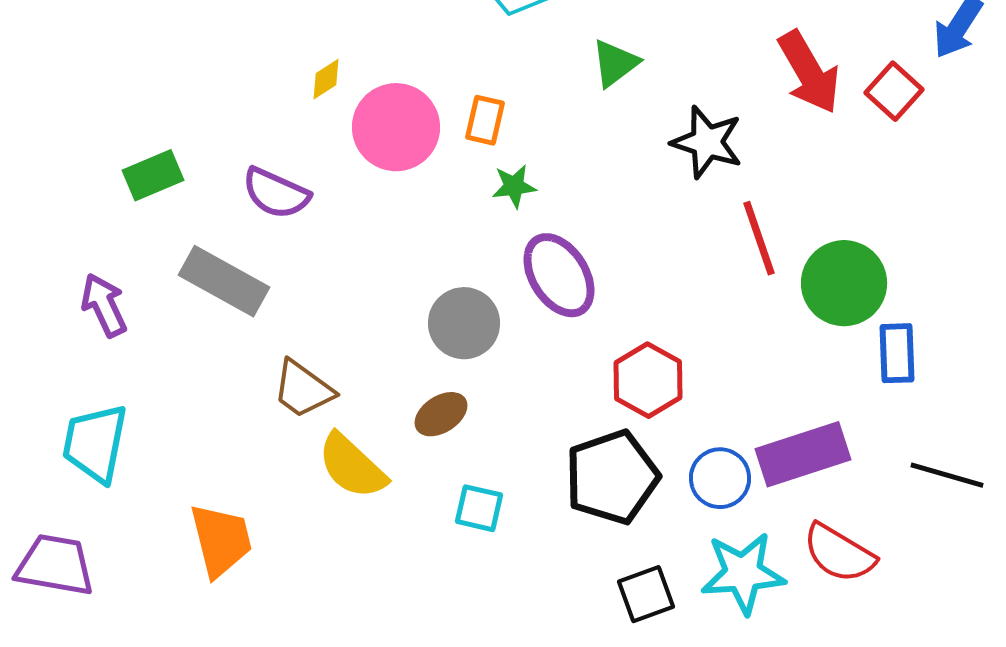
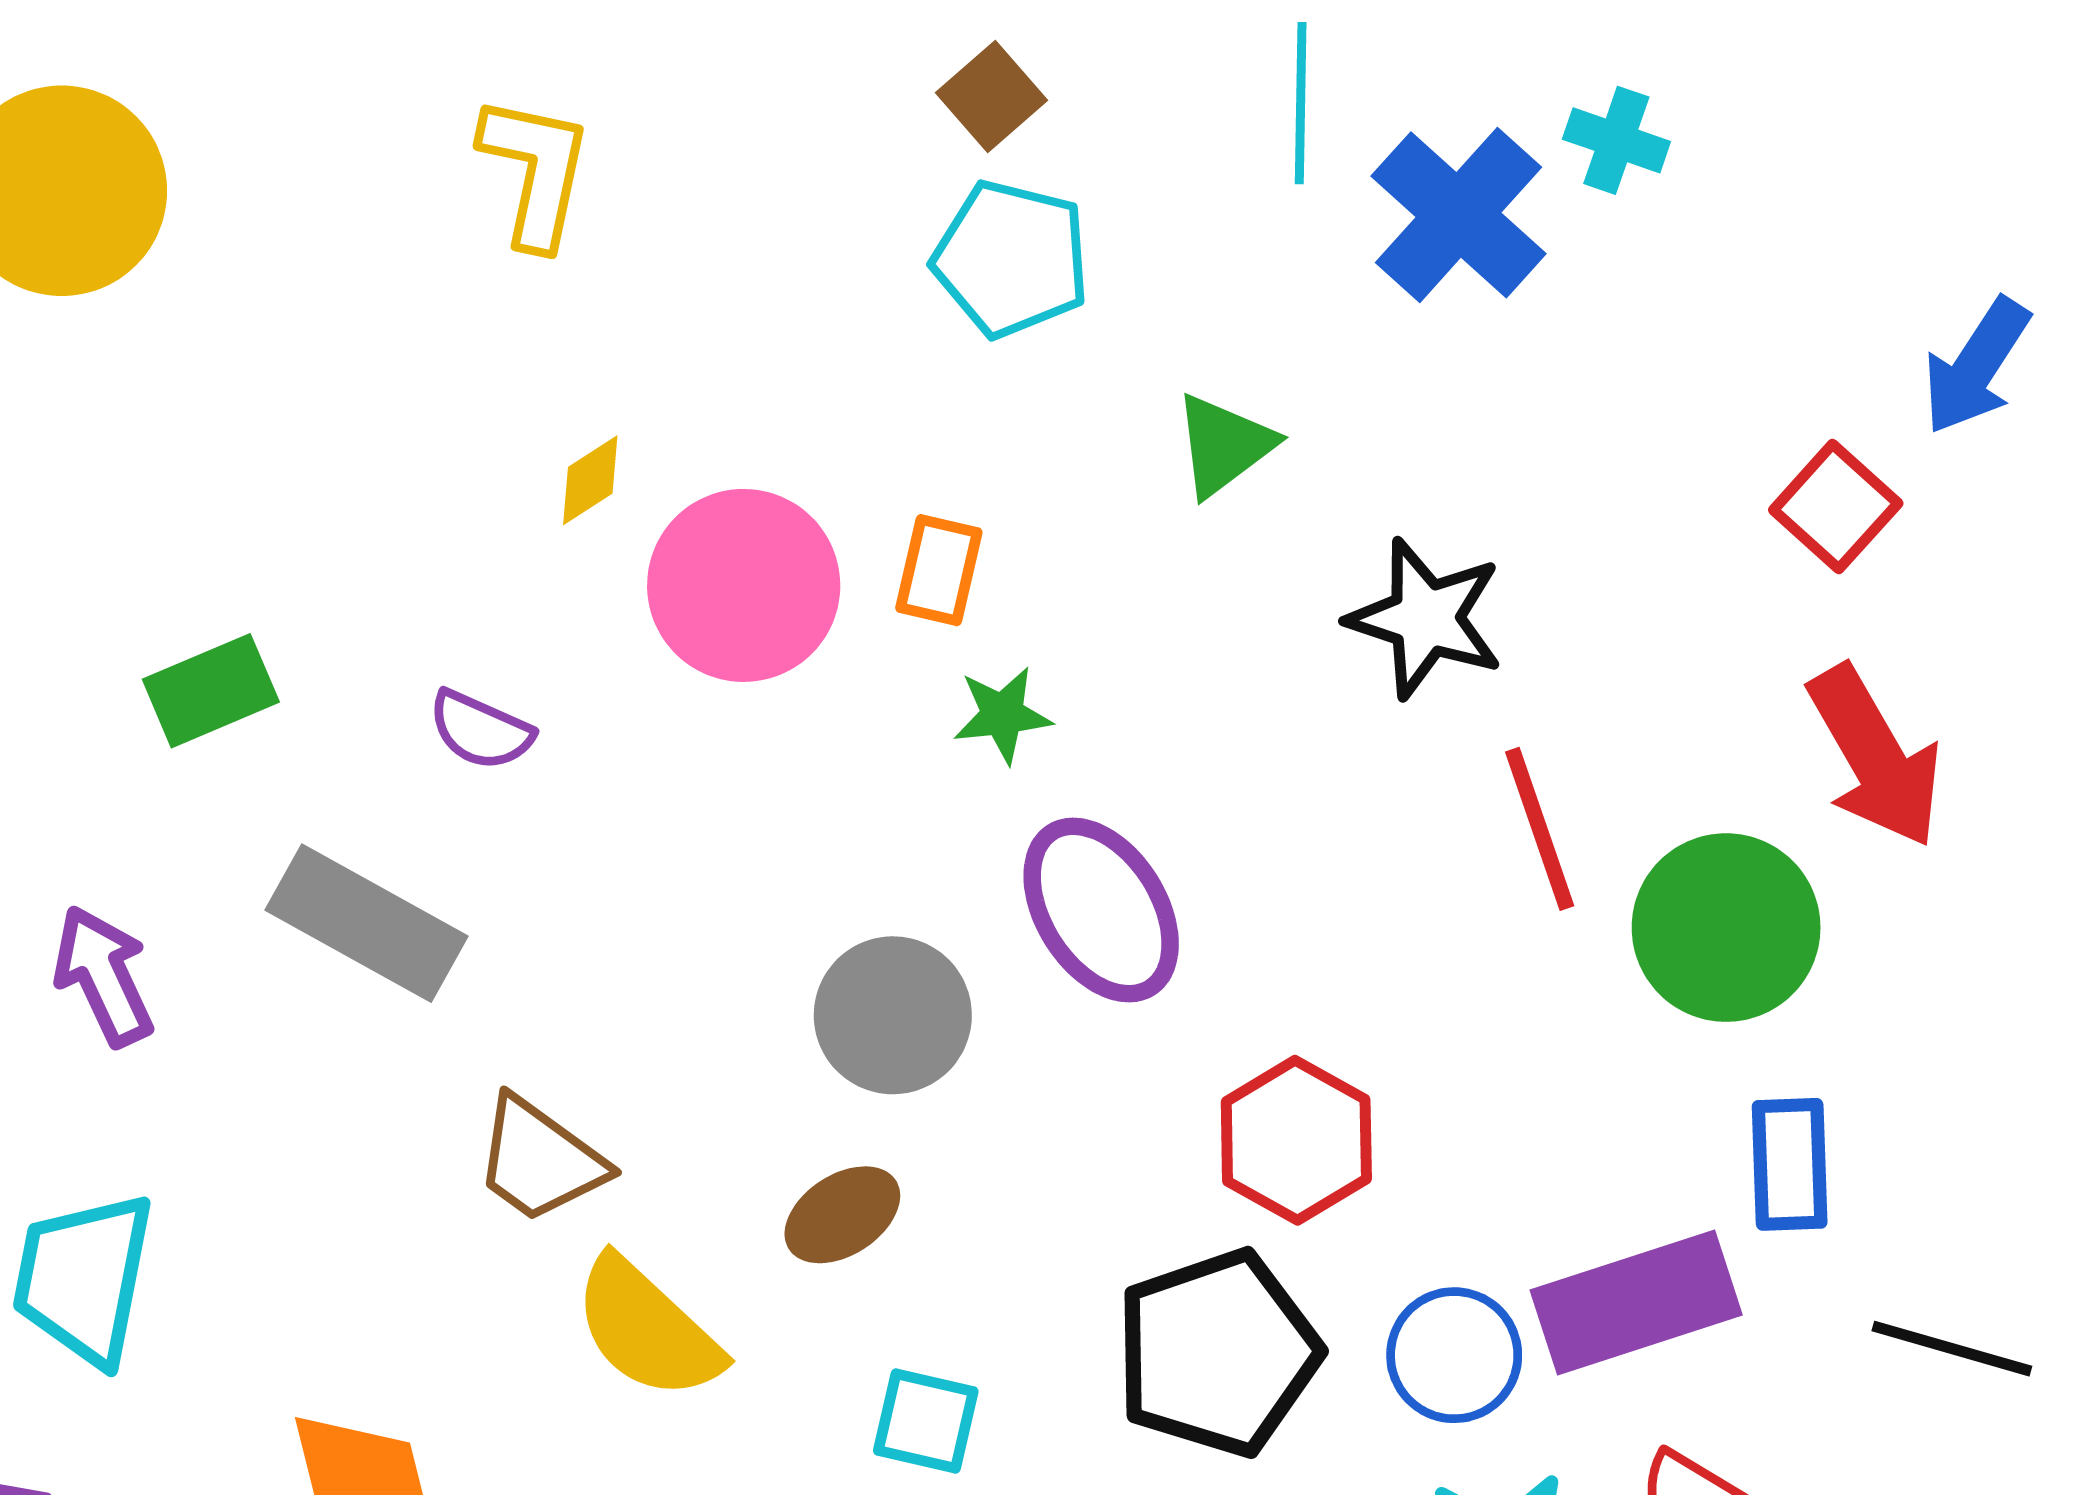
red arrow: (809, 72) -> (1875, 757), moved
purple semicircle: (276, 193) -> (481, 730), size x0.7
blue rectangle: (897, 353) -> (1790, 1164), moved

